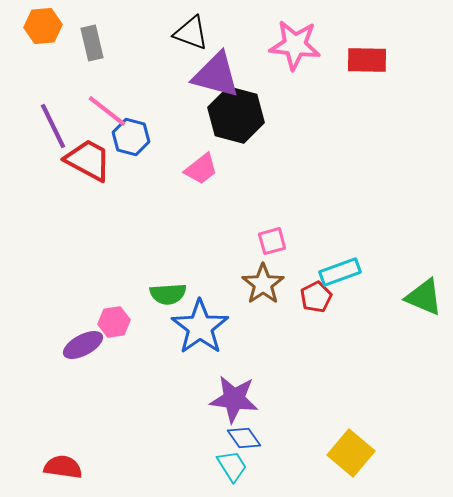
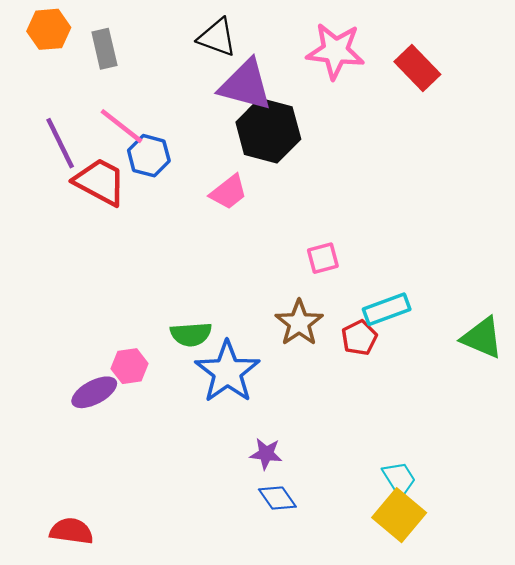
red rectangle: (367, 60) -> (417, 68), turned 45
pink square: (272, 241) -> (323, 258), moved
purple star: (234, 399) -> (266, 454), size x0.6
cyan trapezoid: (232, 466) -> (399, 479), moved

